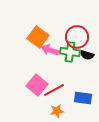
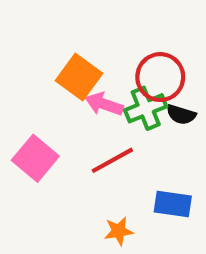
green cross: (70, 52) -> (146, 108), turned -30
pink square: (37, 85) -> (35, 158), moved
red line: (54, 90) -> (112, 160), moved

